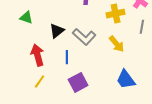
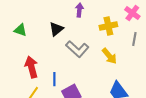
black triangle: (57, 31) -> (56, 29), moved
blue line: (67, 57) -> (54, 79), moved

